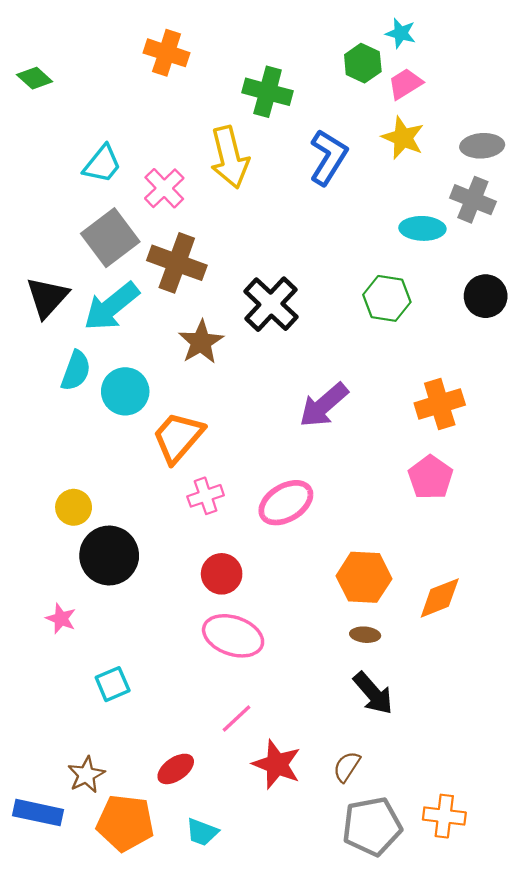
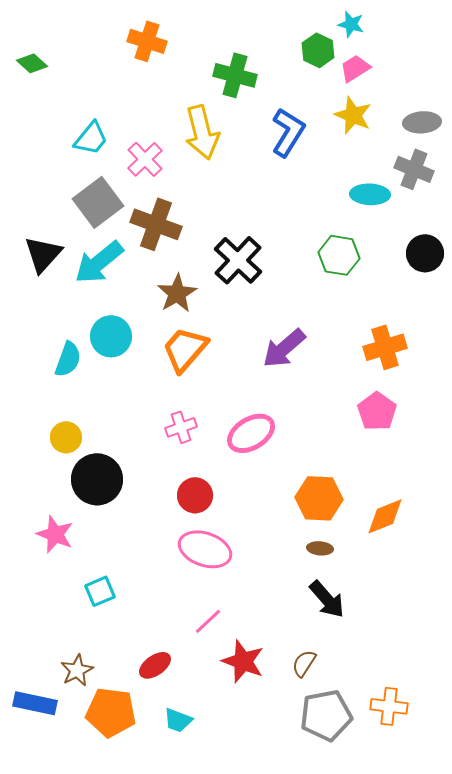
cyan semicircle: (76, 371) -> (68, 359), moved
orange trapezoid: (178, 437) -> (185, 349), moved
pink star: (61, 619) -> (55, 534), size x1.4

